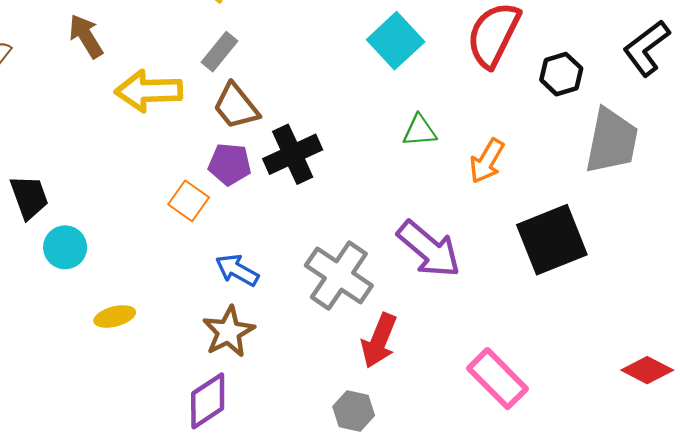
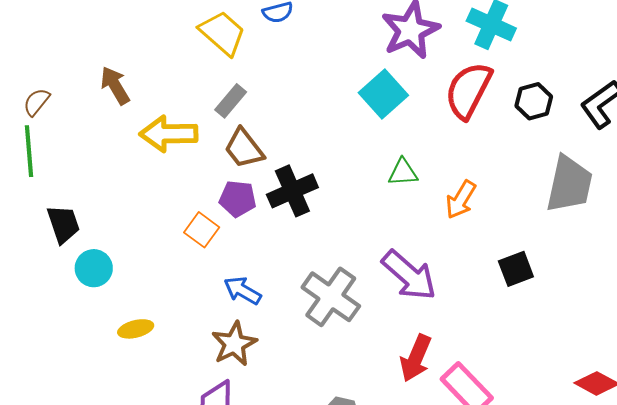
black hexagon: (561, 74) -> (534, 101), moved
black square: (552, 240) -> (516, 269), size x0.6
red arrow: (379, 341) -> (416, 358), moved

